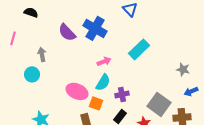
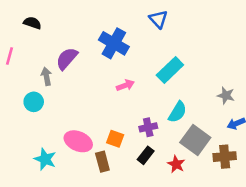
purple semicircle: (67, 32) -> (67, 59), moved, turned 84
cyan semicircle: (103, 82) -> (178, 112), moved
pink ellipse: (77, 91) -> (78, 141), moved

